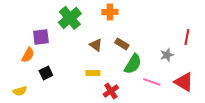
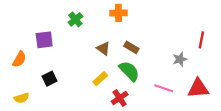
green cross: (70, 18) -> (75, 19), size x0.6
orange semicircle: (28, 55) -> (19, 59), moved
green semicircle: (133, 64) -> (129, 71), moved, turned -75
yellow rectangle: (93, 73) -> (100, 79), turned -40
red triangle: (184, 82) -> (198, 88), turned -35

